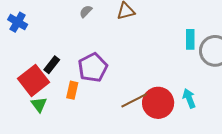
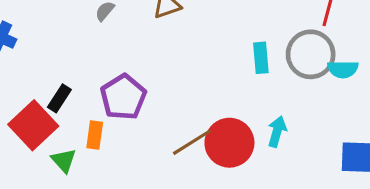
cyan rectangle: (190, 39) -> (261, 58), moved
cyan arrow: (189, 98) -> (277, 132), turned 42
green triangle: (39, 105) -> (64, 161), moved

